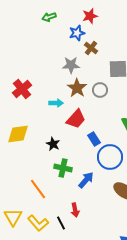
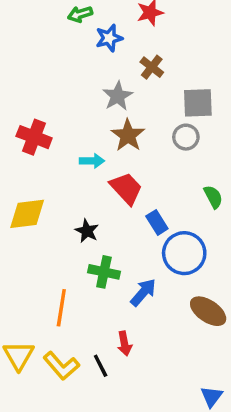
blue star: (77, 33) -> (109, 38), moved
gray star: (71, 65) -> (118, 96), turned -30
red cross: (22, 89) -> (34, 137), turned -30
gray circle: (100, 90) -> (186, 137), moved
red trapezoid: (76, 119) -> (126, 188), turned -85
orange line: (38, 189) -> (61, 308), turned 45

